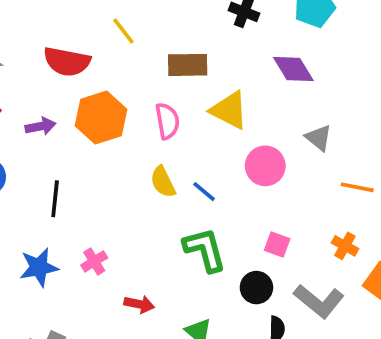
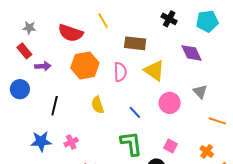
purple arrow: (41, 126) -> (43, 66), moved
yellow semicircle: (163, 182) -> (98, 105), moved

